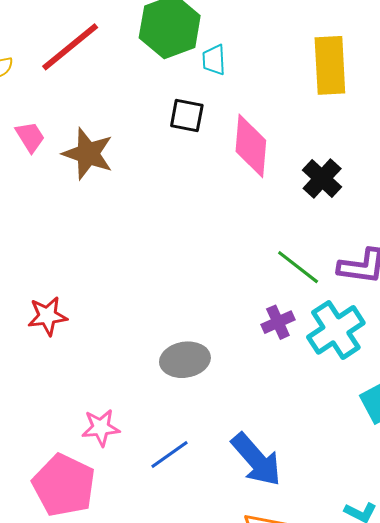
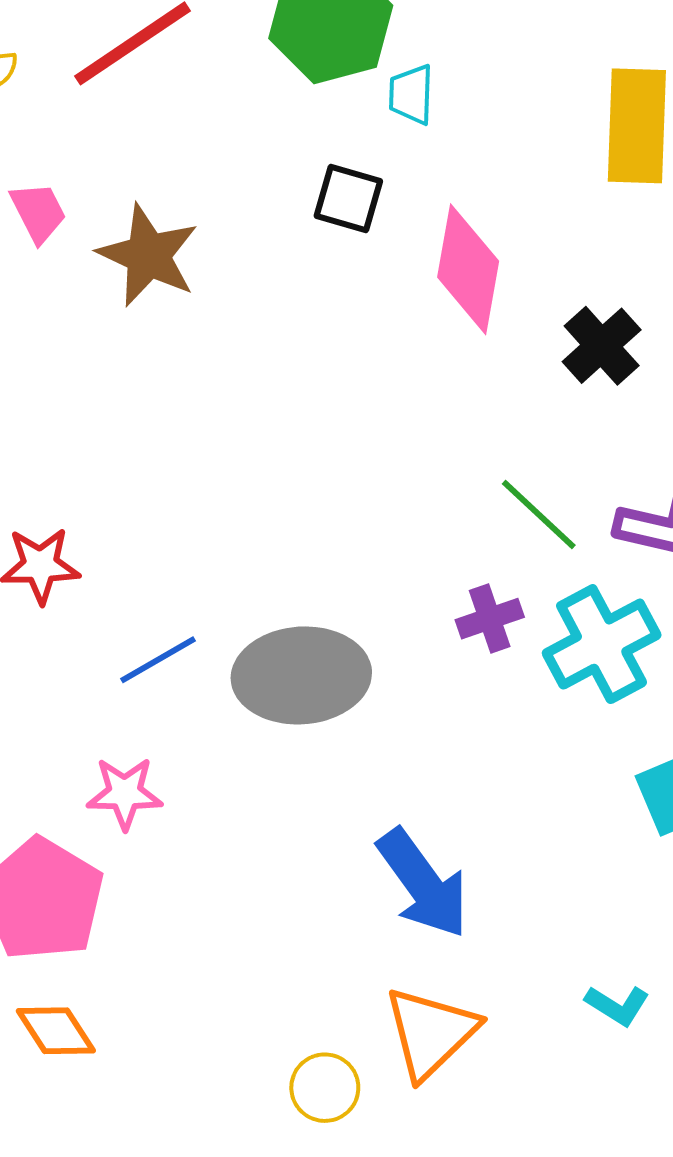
gray ellipse: (185, 360) -> (301, 675), size x1.4
blue line: (169, 455) -> (158, 660), moved

